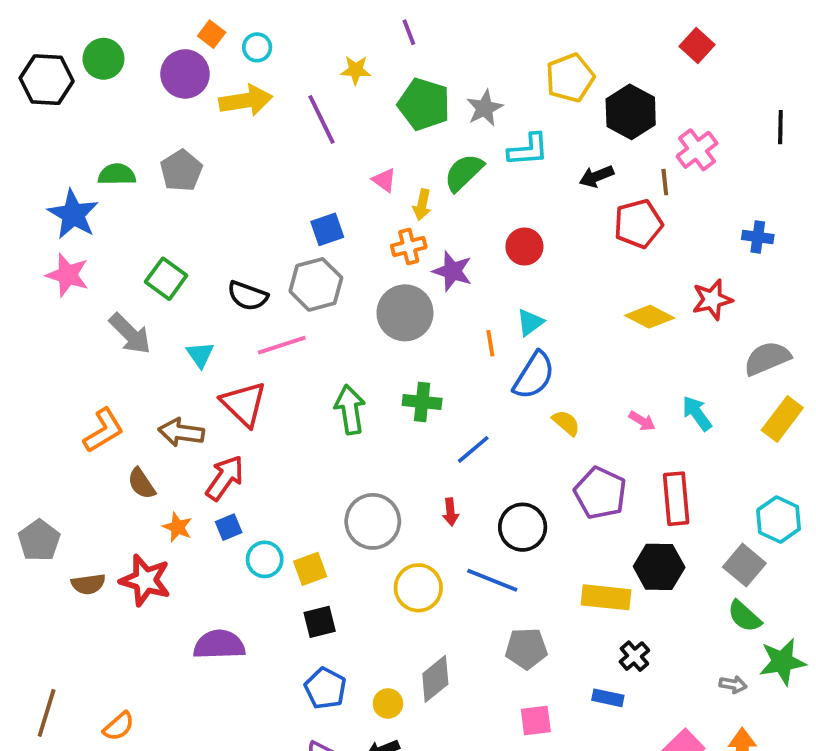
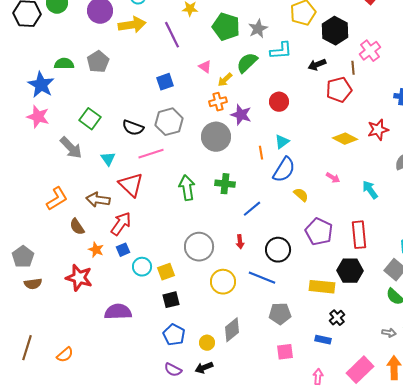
yellow arrow: (422, 205) -> (225, 80), turned 35
blue square: (327, 229) -> (165, 82), moved
pink arrow: (642, 421) -> (333, 178), moved
brown semicircle: (88, 584) -> (33, 284), moved

